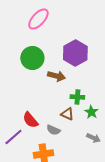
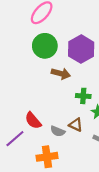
green circle: (32, 58) -> (45, 46), moved
brown triangle: (67, 114) -> (76, 125), moved

